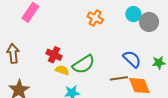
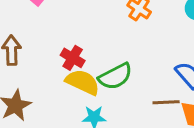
yellow semicircle: (62, 70) -> (83, 82), size x1.6

